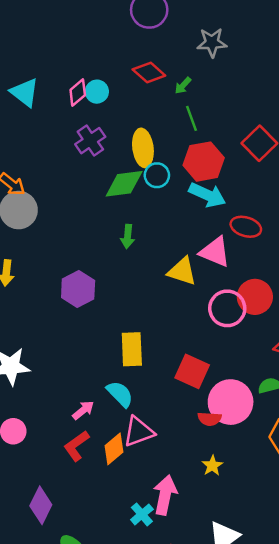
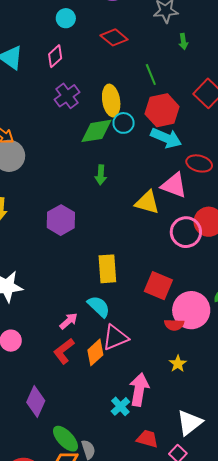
green arrow: (183, 86) -> (183, 41), moved, turned -49
cyan circle: (97, 92) -> (66, 18), moved

